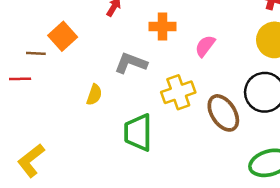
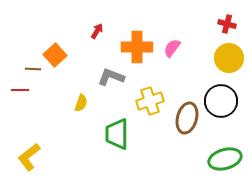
orange cross: (162, 27) -> (137, 47), size x1.4
pink semicircle: (205, 46) -> (172, 48), moved
brown ellipse: (223, 113) -> (187, 118), turned 48

